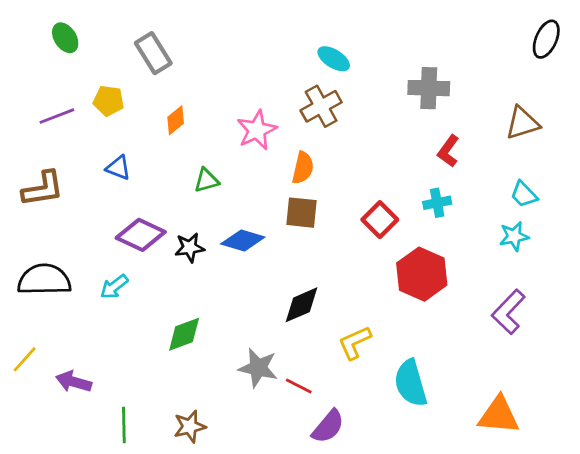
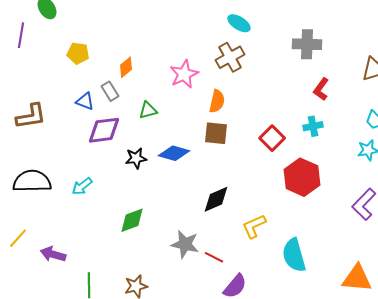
gray rectangle: (153, 53) -> (110, 91), moved, size x0.7
purple line: (57, 116) -> (21, 35), moved, turned -60
purple diamond: (141, 235) -> (104, 130), moved, turned -32

